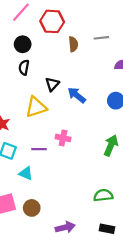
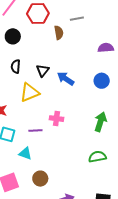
gray line: (101, 38) -> (77, 19), moved
black semicircle: (24, 67) -> (16, 66), moved
green semicircle: (103, 195) -> (97, 157), moved
brown circle: (32, 208) -> (40, 179), moved

